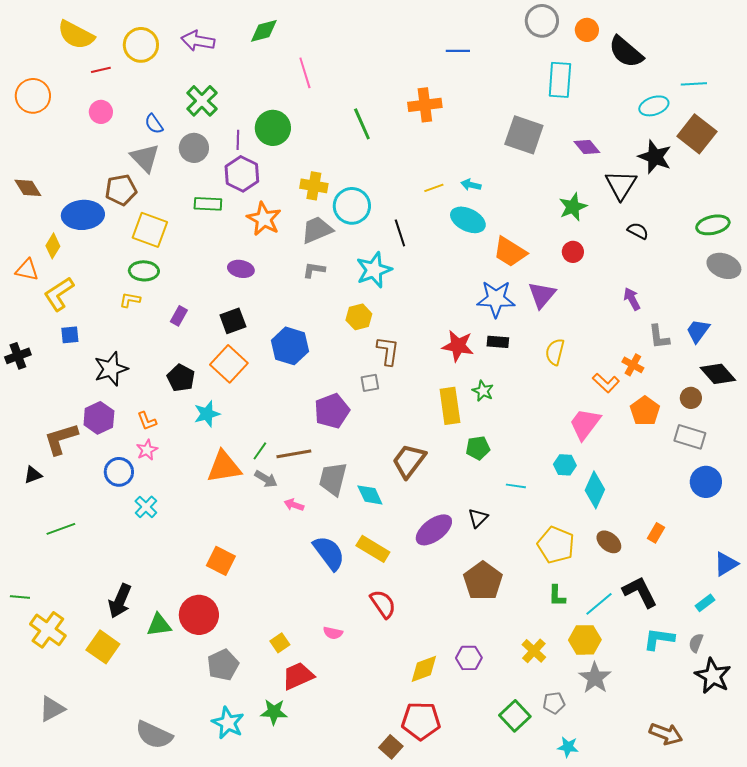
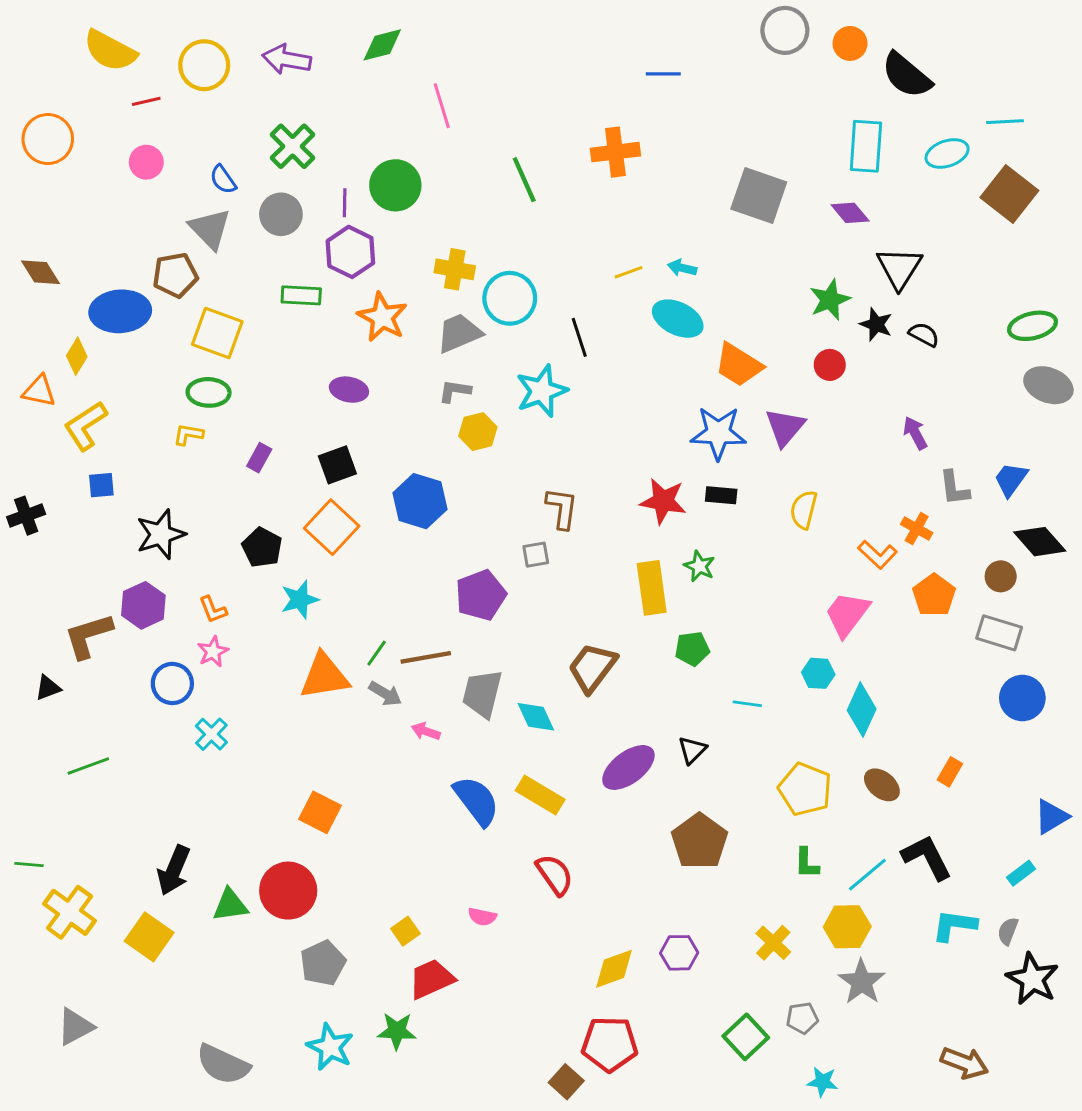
cyan rectangle: (560, 80) -> (866, 146), moved
black star: (655, 157) -> (876, 324), moved, size x0.7
yellow hexagon: (359, 317) -> (478, 432), moved

